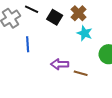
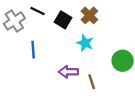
cyan star: (85, 33) -> (85, 43), moved
brown line: (81, 73) -> (92, 82), turned 56

